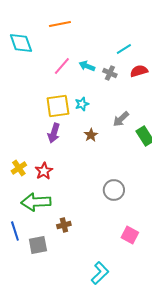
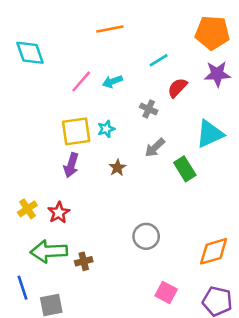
orange line: (60, 24) -> (110, 29), moved
cyan arrow: (87, 66) -> (112, 81), turned -42
red semicircle: (139, 71) -> (177, 88), turned -30
gray cross: (110, 73) -> (149, 109), moved
brown cross: (64, 225) -> (84, 261), moved

